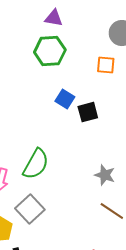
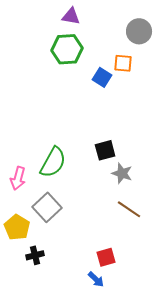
blue square: (65, 99) -> (102, 77), moved
black square: (88, 112) -> (105, 150), moved

